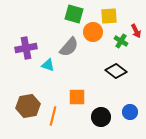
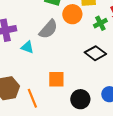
green cross: (121, 41) -> (100, 23), turned 32
orange line: (53, 116) -> (32, 98), turned -36

